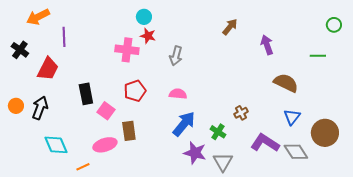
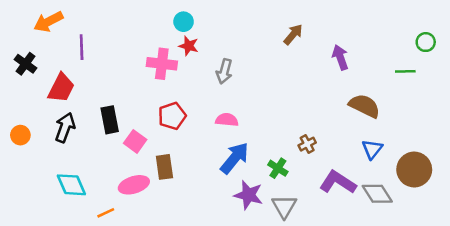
green circle: (334, 25) -> (426, 42), moved
black arrow: (40, 108) -> (65, 127), moved

